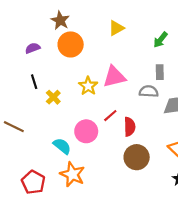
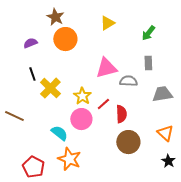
yellow star: (88, 86) -> (82, 96), moved
gray semicircle: (149, 91) -> (128, 81), moved
yellow cross: (53, 97) -> (50, 88), size x1.5

